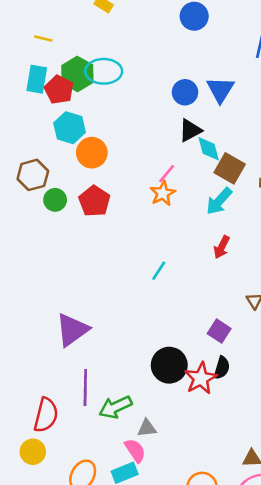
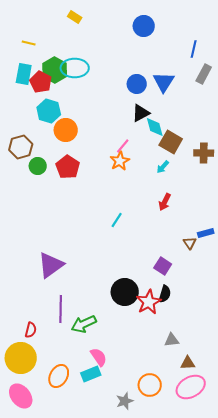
cyan arrow: (219, 201) -> (163, 167), size x0.6
red semicircle: (46, 415) -> (31, 330), size x0.6
gray triangle: (147, 428) -> (172, 340), moved
yellow circle: (33, 452) -> (21, 358), size x1.6

